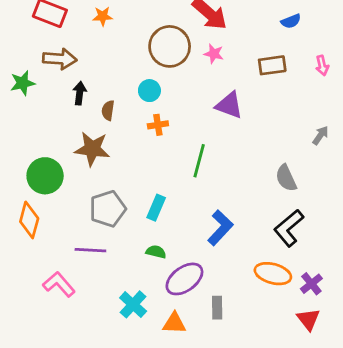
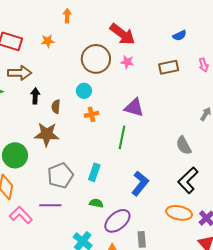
purple triangle: (229, 105) -> (134, 108), moved
pink L-shape: (59, 284) -> (21, 215), moved

